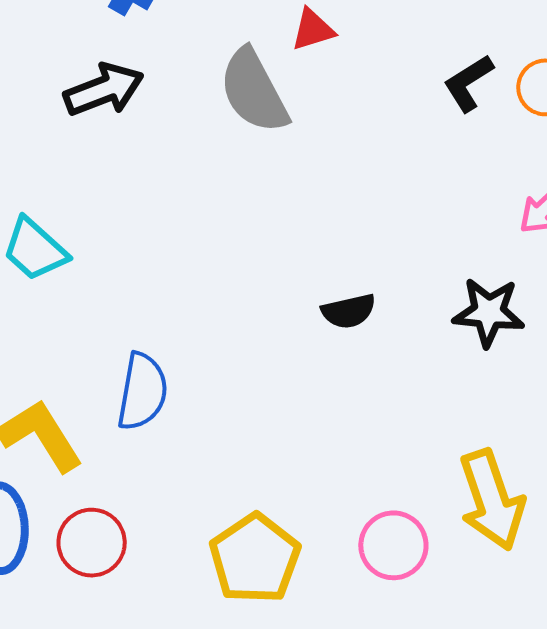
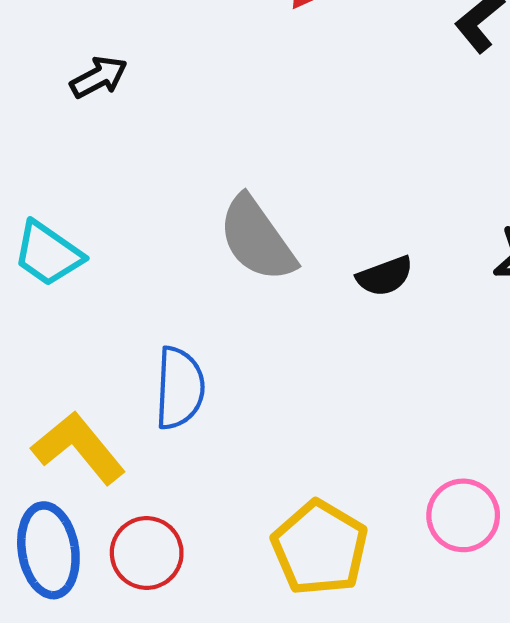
black arrow: (104, 90) -> (99, 77), size x0.7
gray semicircle: (254, 91) -> (257, 239), moved

